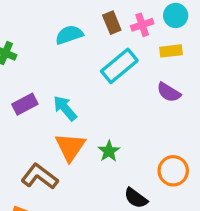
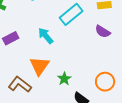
cyan arrow: (65, 108) -> (46, 36), moved
green star: (109, 151) -> (64, 79), moved

